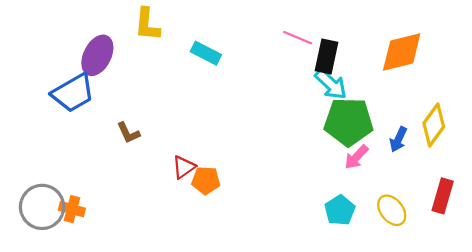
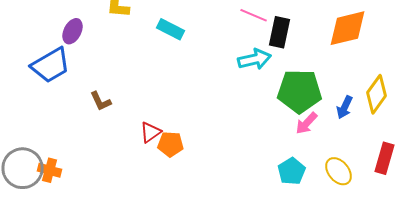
purple ellipse: (97, 55) -> (73, 31), size x0.7
cyan arrow: (331, 84) -> (255, 59), moved, turned -56

